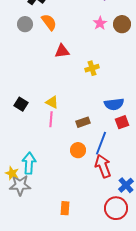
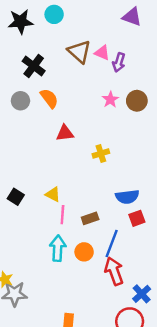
pink line: (51, 119) -> (62, 215), moved
cyan arrow: (29, 163) -> (58, 248), moved

